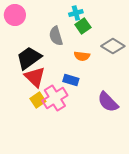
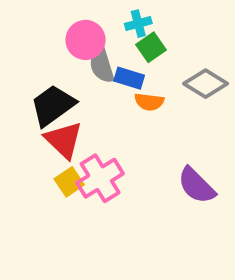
pink circle: (15, 15) -> (86, 40), moved
blue rectangle: (71, 80) -> (129, 78), moved

